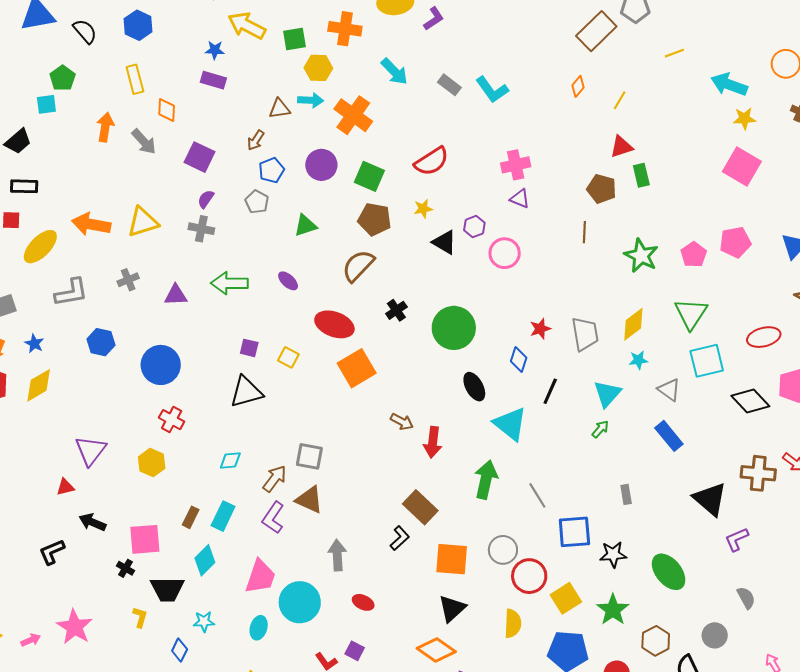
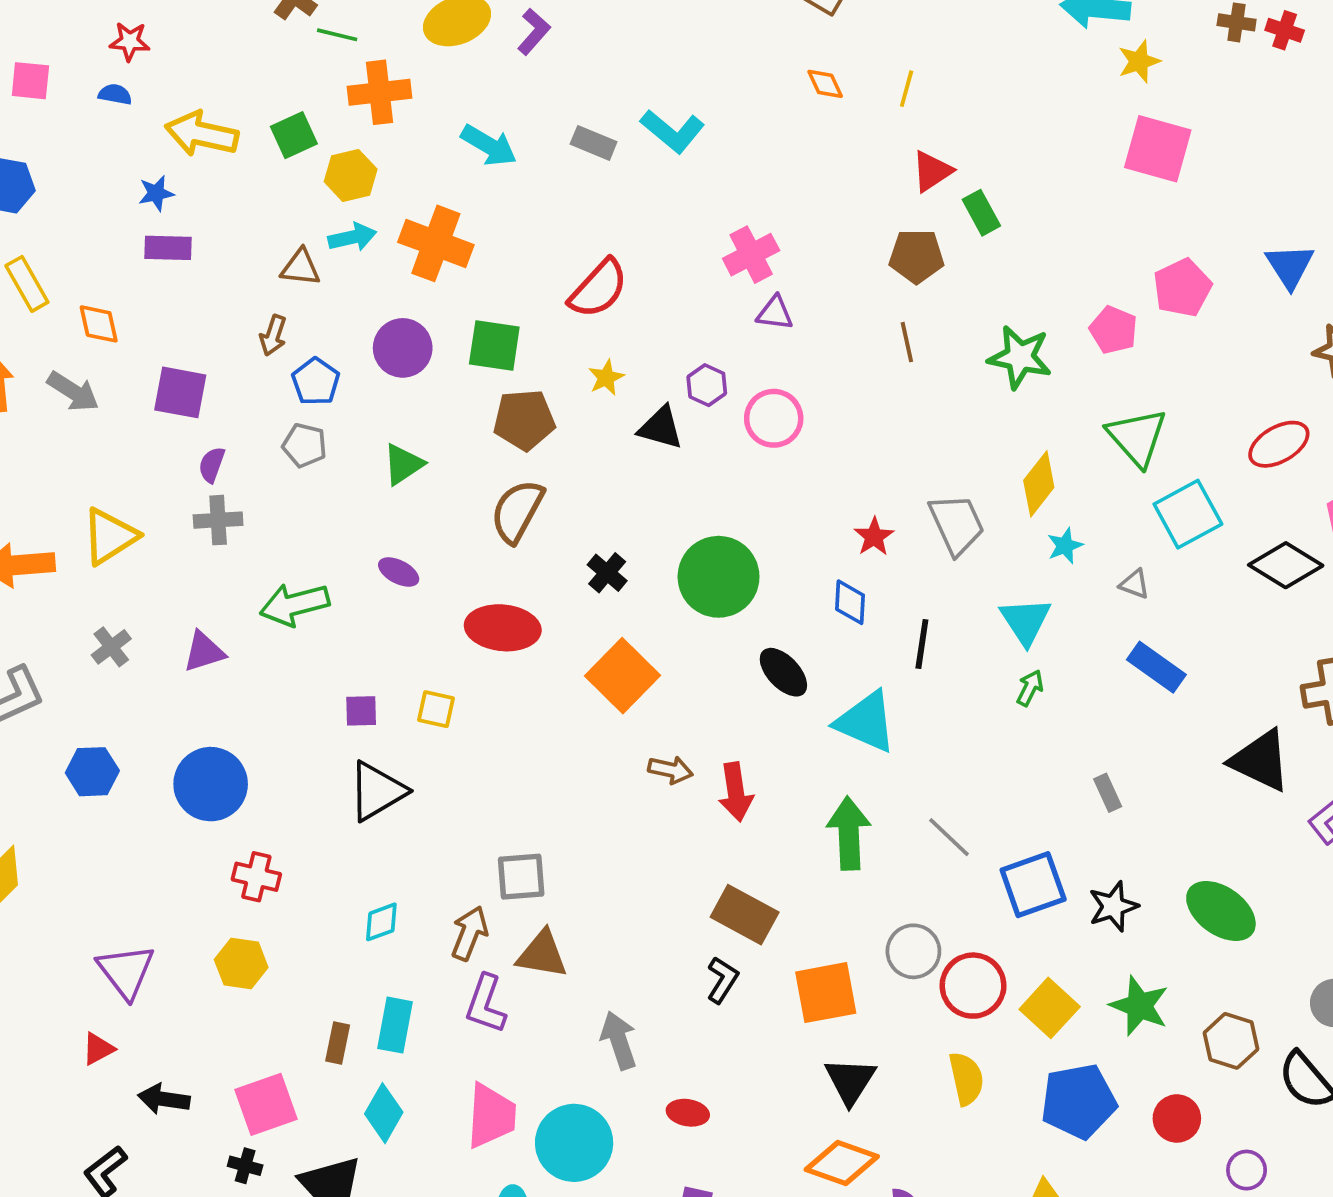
orange diamond: (578, 86) -> (825, 84), turned -50
brown triangle: (279, 109) -> (301, 267), turned 30
orange square: (357, 368) -> (623, 676), moved
gray triangle: (669, 390) -> (1135, 584), size x0.7

